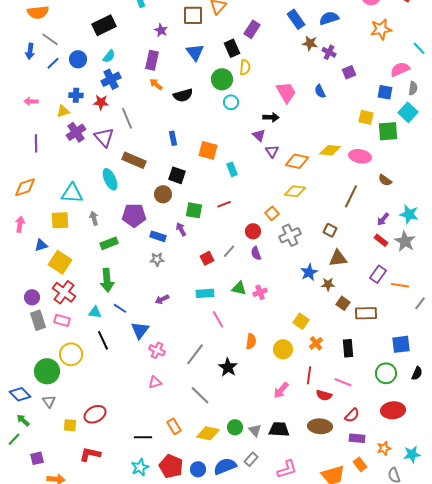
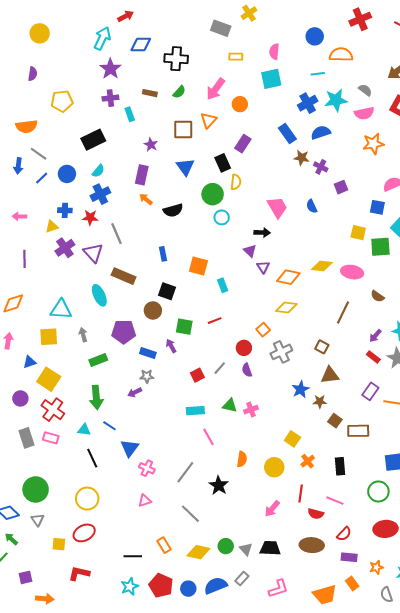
purple circle: (32, 297) -> (20, 398), moved
purple arrow: (162, 299) -> (135, 392), moved
yellow circle: (71, 354) -> (87, 499), moved

